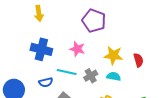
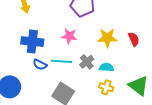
cyan semicircle: (114, 76) -> (106, 67), moved
blue semicircle: (46, 82) -> (40, 65), moved, turned 48

